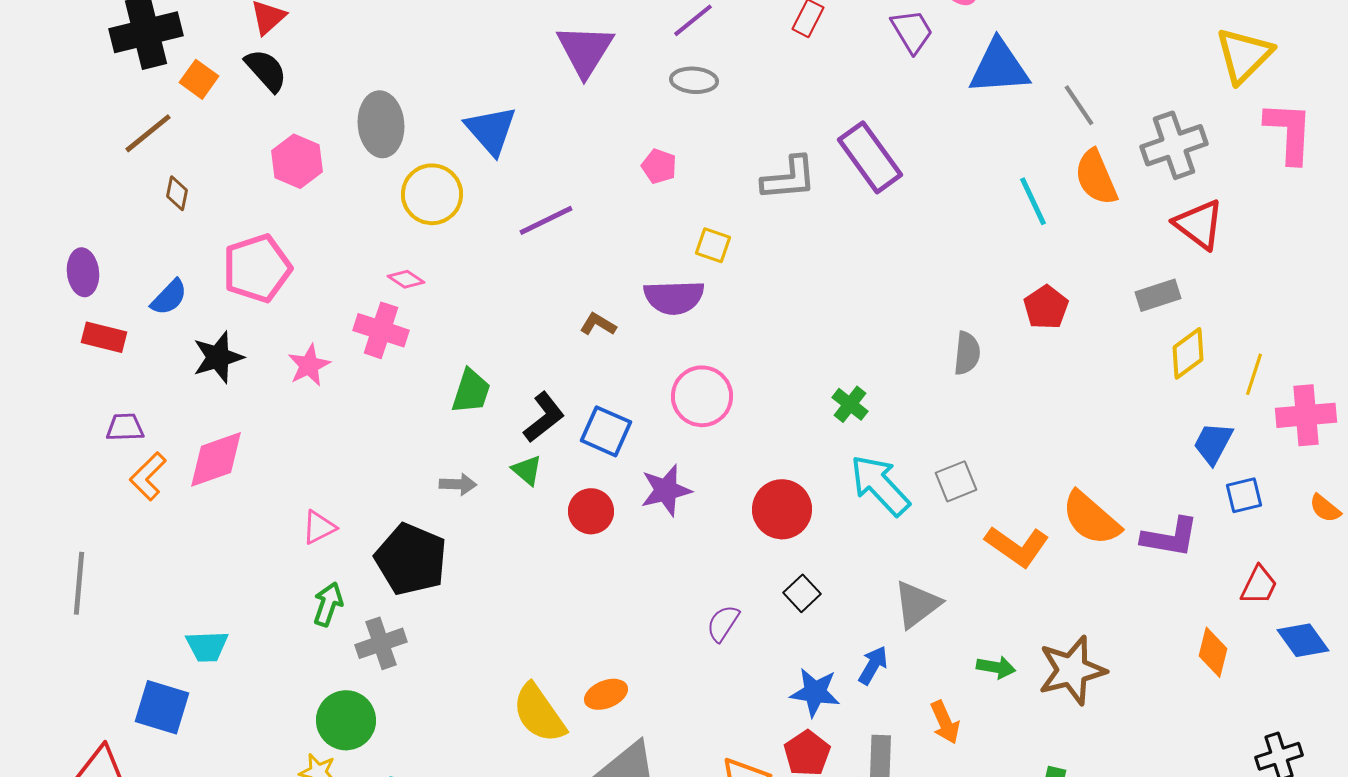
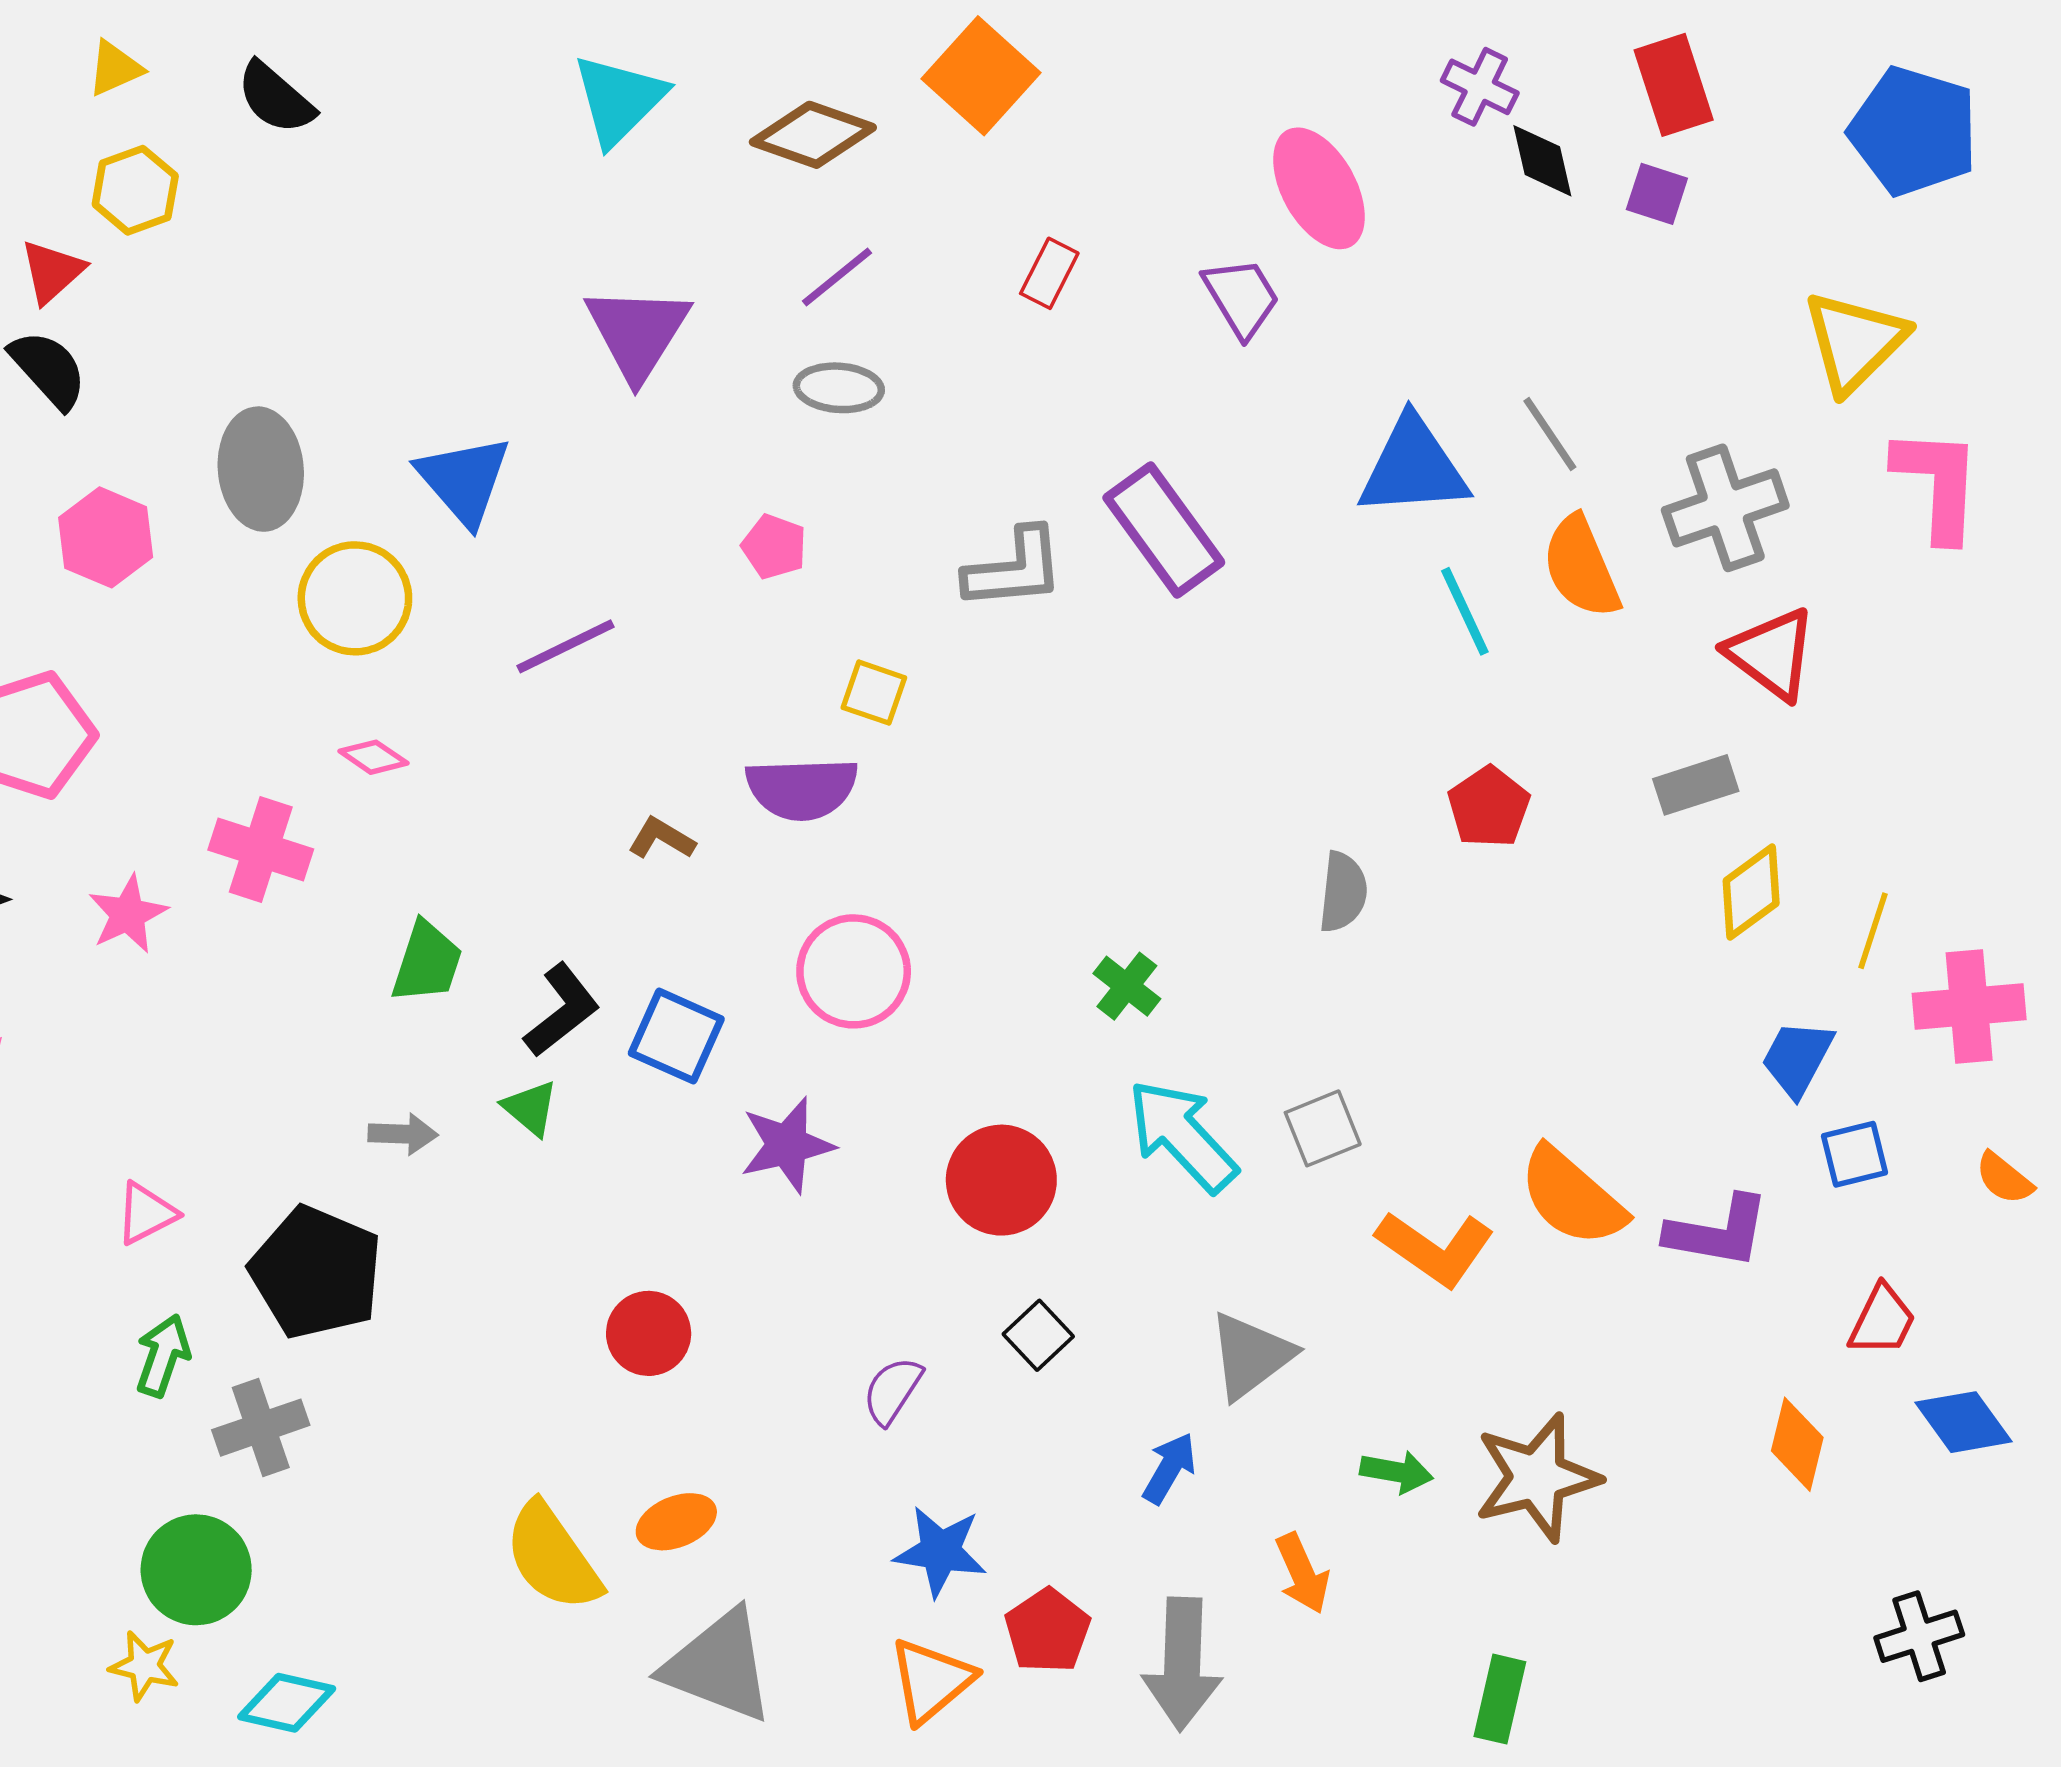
blue triangle: (999, 67) -> (1413, 467), moved
pink diamond: (406, 279) -> (373, 757), moved
red circle: (591, 511) -> (649, 1333), moved
blue star: (815, 692) -> (940, 1551), moved

